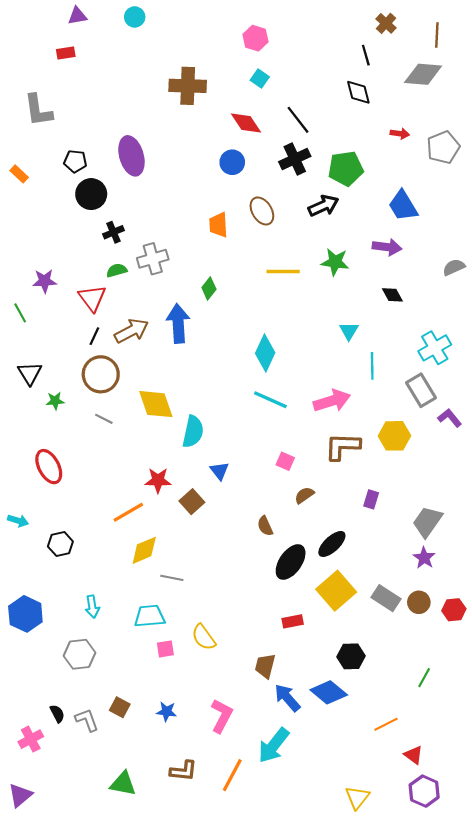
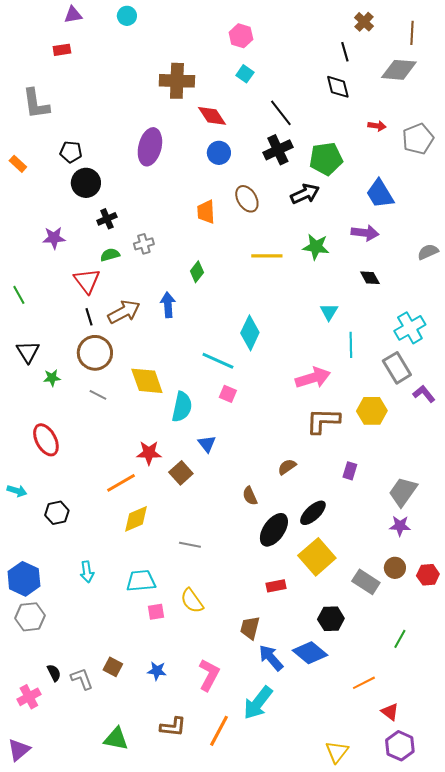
red diamond: (246, 123) -> (212, 116), moved
purple ellipse: (131, 156) -> (150, 147), moved, turned 30
gray cross: (153, 259) -> (144, 244), size x0.7
purple star: (45, 281) -> (54, 238), moved
blue arrow: (178, 323) -> (168, 305), size x0.7
black line: (94, 336) -> (89, 317), turned -42
cyan line: (270, 400) -> (218, 361), moved
pink square: (285, 461) -> (228, 394), moved
purple star: (424, 558) -> (400, 526), turned -30
gray line: (172, 578) -> (190, 545), moved
gray rectangle: (386, 598) -> (366, 582), moved
gray hexagon: (80, 654) -> (30, 617), moved

